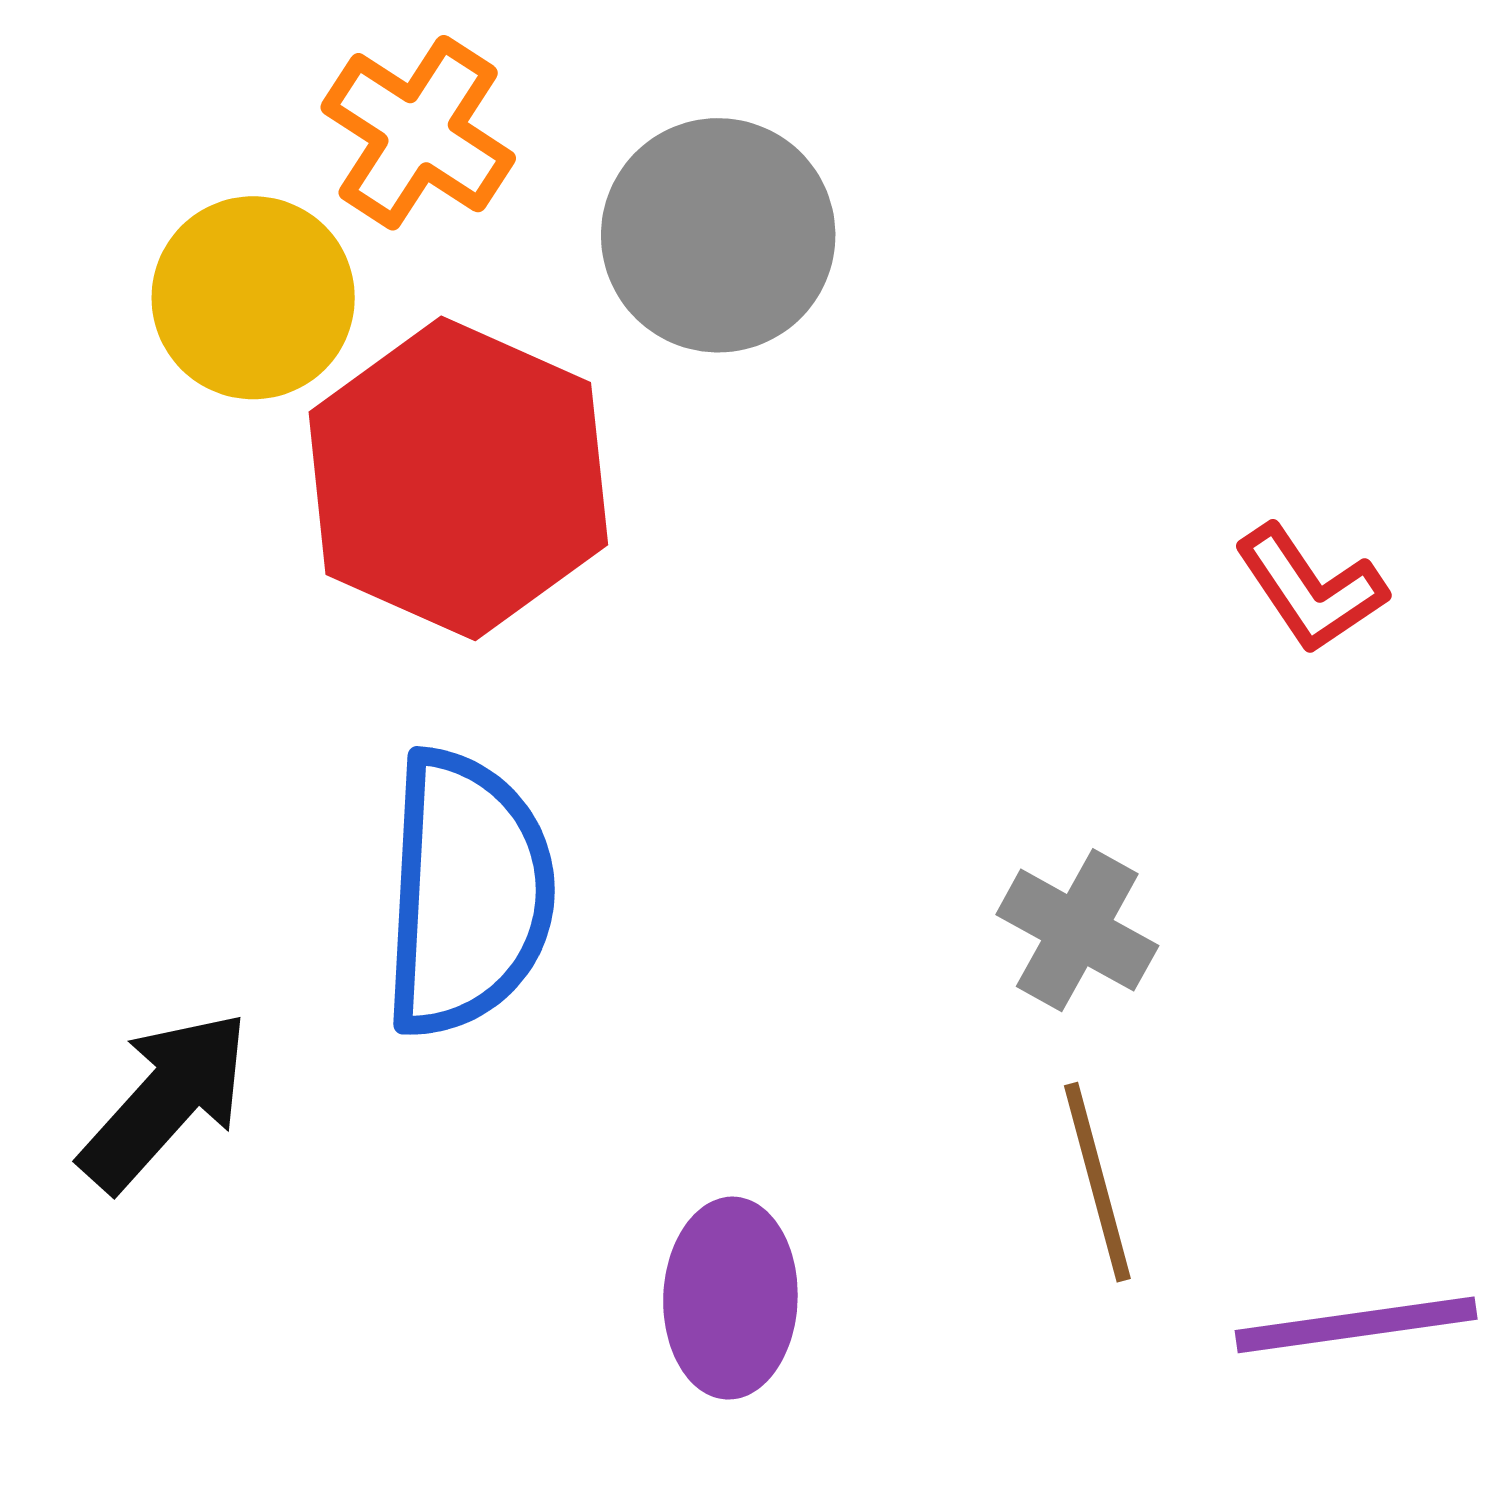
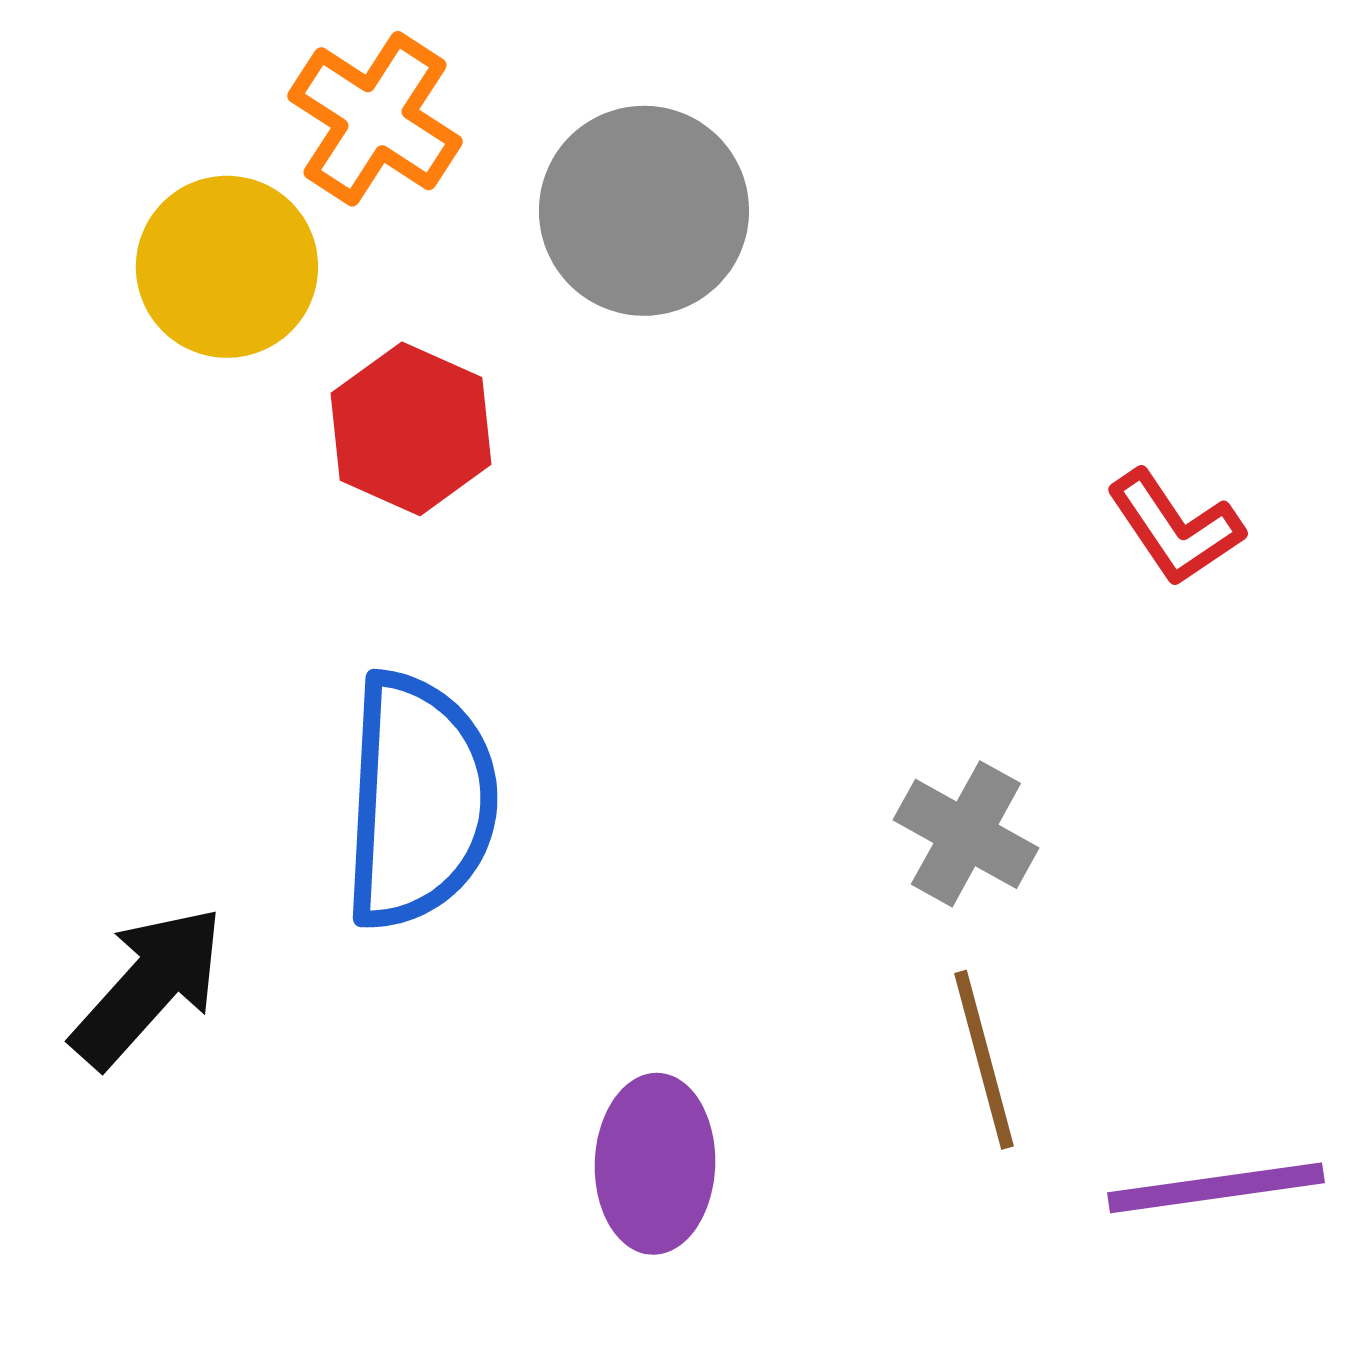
red hexagon: (458, 478) -> (411, 429), size x0.6

